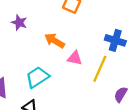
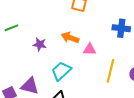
purple star: (19, 22) -> (40, 44), moved
yellow line: (100, 69) -> (110, 71), moved

